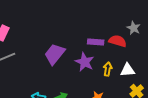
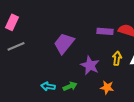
purple star: (85, 62) -> (90, 65), moved

